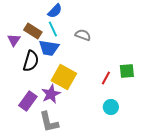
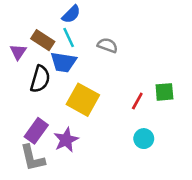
purple star: (51, 94) -> (66, 140), moved
gray L-shape: (49, 122) -> (32, 158), moved

